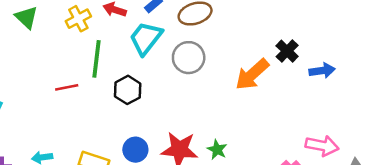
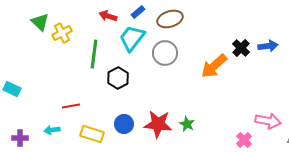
yellow cross: (78, 19) -> (62, 33), moved
blue arrow: (322, 71) -> (268, 46), moved
red line: (67, 87) -> (71, 106), moved

